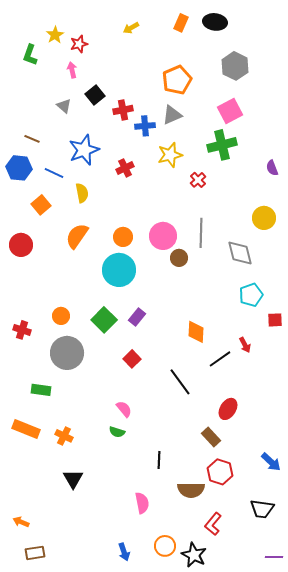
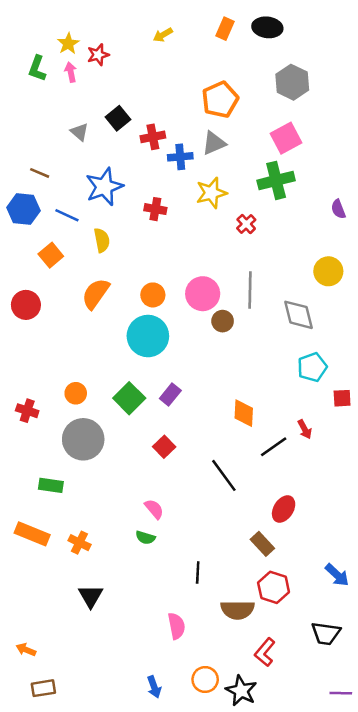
pink arrow: (72, 70) -> (71, 72), moved
red cross: (125, 168) -> (155, 209), turned 36

